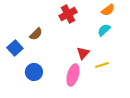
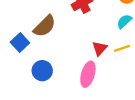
brown semicircle: (36, 34) -> (45, 26), size x1.5
yellow line: (102, 65) -> (122, 48), moved

